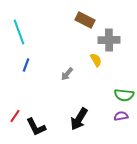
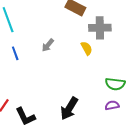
blue line: (26, 65) -> (15, 53), turned -40
gray arrow: (67, 74) -> (48, 45), moved

